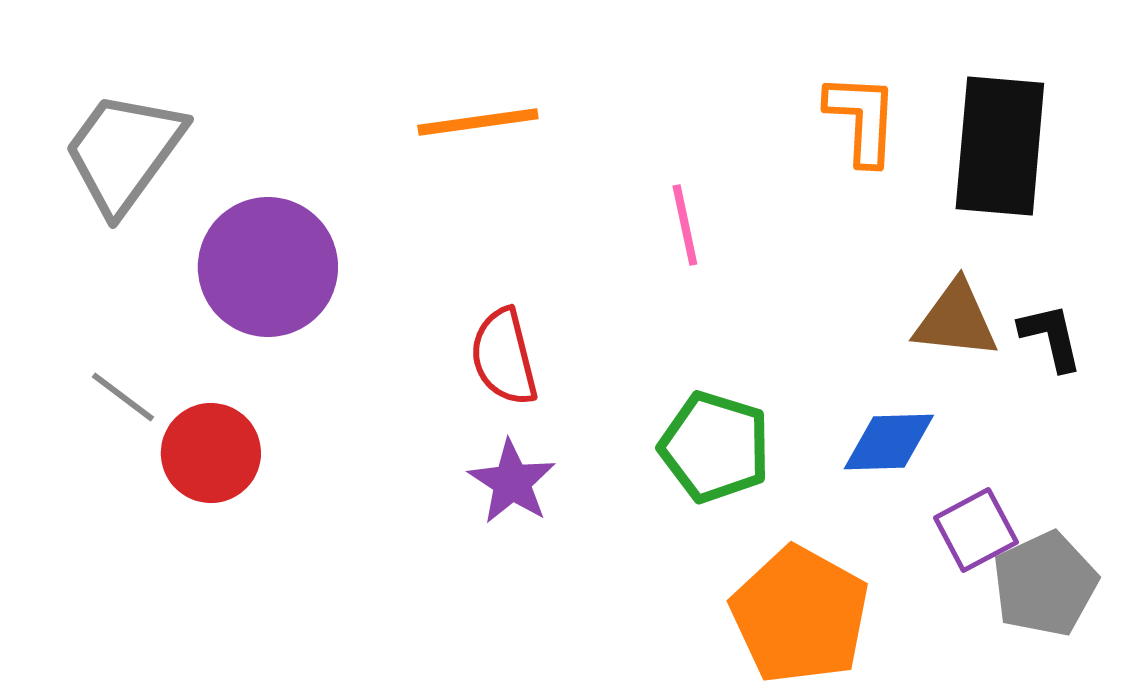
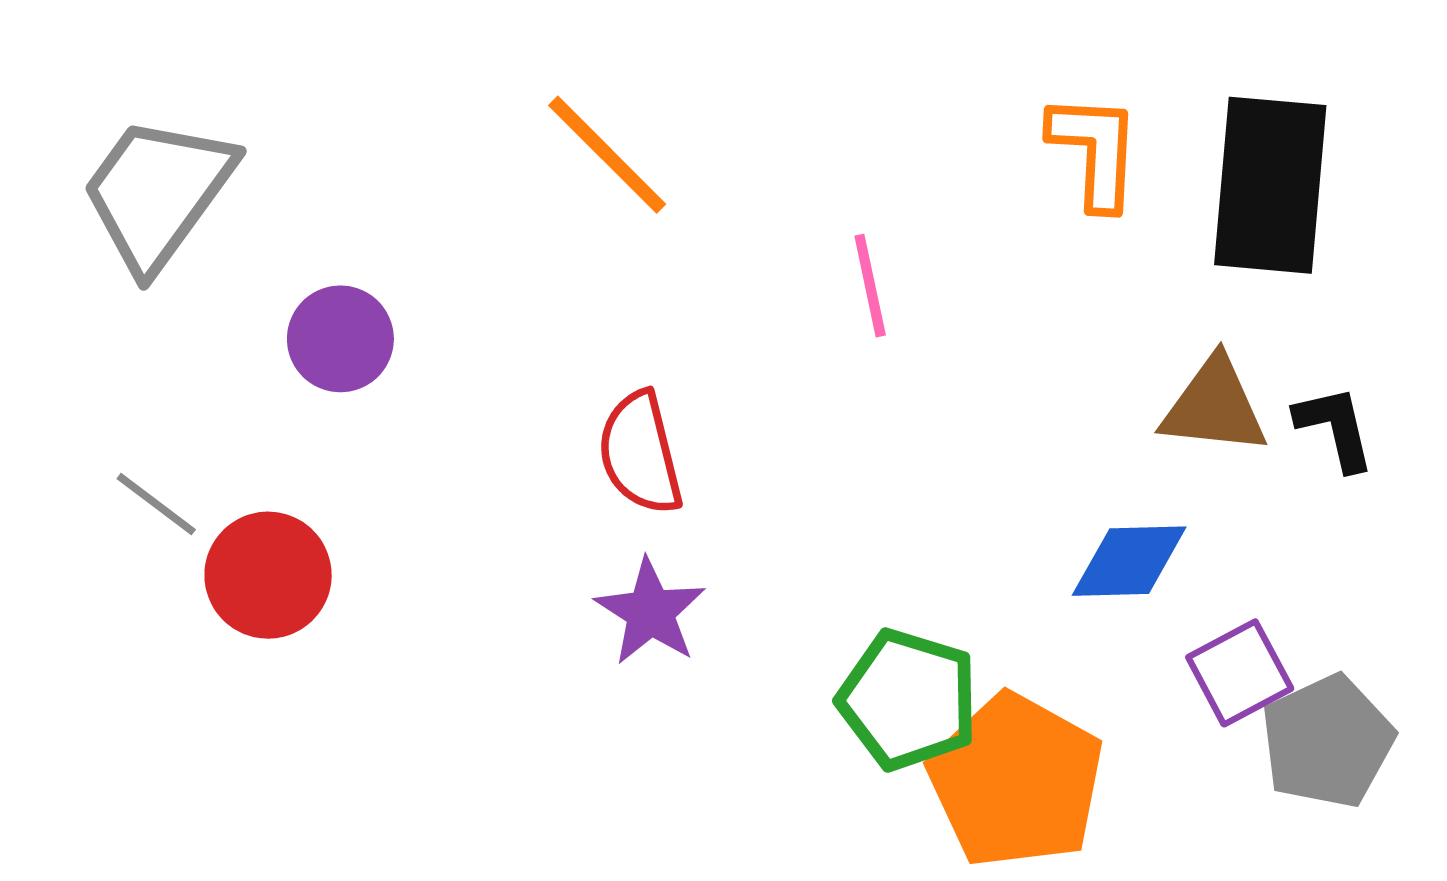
orange line: (478, 122) -> (607, 155), turned 53
purple circle: (268, 267) -> (340, 339), size x0.6
green pentagon: (715, 447) -> (908, 700), moved

